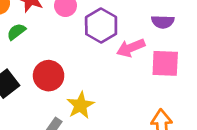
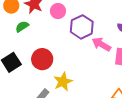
pink arrow: (131, 48) -> (101, 44), turned 48

